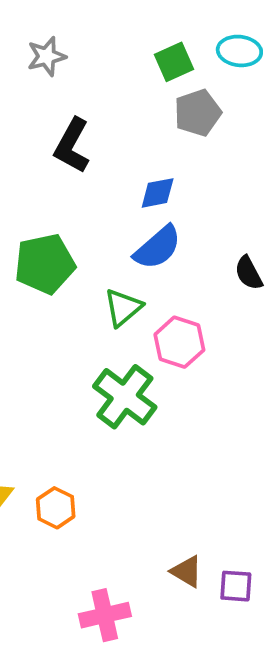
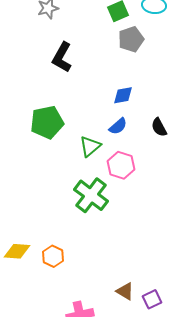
blue diamond: (158, 193) -> (123, 95), moved
blue semicircle: (158, 248) -> (118, 126), moved, size x0.7
purple square: (236, 586) -> (152, 299), turned -30

